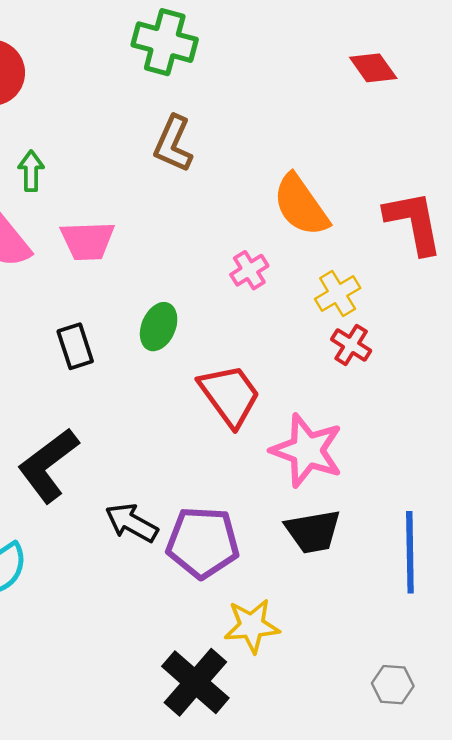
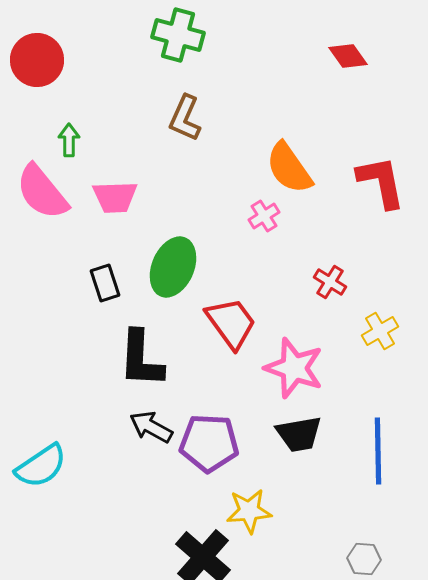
pink cross: (249, 270) -> (264, 216), moved
yellow cross: (338, 293) -> (380, 331), moved
green ellipse: (159, 327) -> (173, 267), size x1.5
black L-shape: (48, 465) -> (141, 359), moved, turned -50

